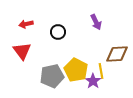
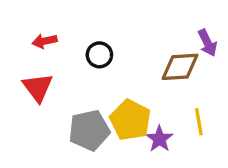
purple arrow: (96, 22) -> (207, 43), moved
brown diamond: (117, 54) -> (180, 67), moved
yellow line: (101, 71) -> (199, 122), moved

